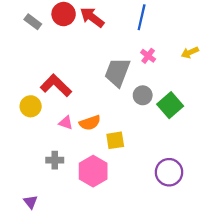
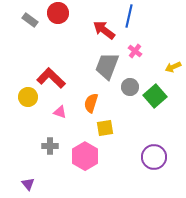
red arrow: (92, 17) -> (104, 30), moved
yellow arrow: (190, 52) -> (173, 67), moved
orange semicircle: (90, 123) -> (91, 103), moved, turned 126

